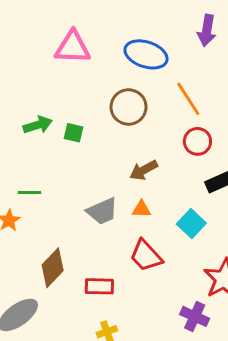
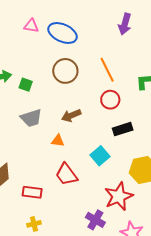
pink triangle: (73, 47) -> (31, 26), size x0.6
blue ellipse: (146, 54) -> (63, 33), moved
orange triangle: (141, 209) -> (58, 141), moved
gray trapezoid: (102, 211) -> (31, 118), moved

